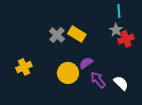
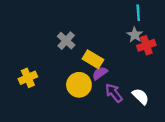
yellow rectangle: (77, 34) -> (93, 59), moved

